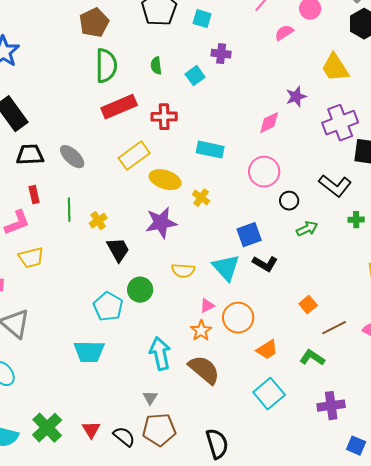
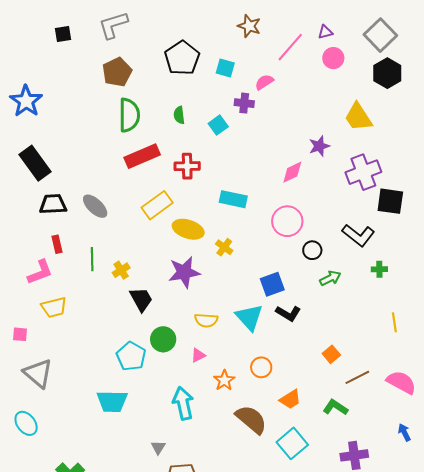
pink semicircle: (284, 33) -> (264, 82), moved
pink triangle: (207, 306) -> (198, 355), moved
orange circle: (238, 318) -> (261, 367), size x0.7
brown semicircle: (204, 370) -> (251, 419), moved
gray triangle: (150, 398) -> (158, 447), moved

